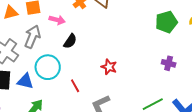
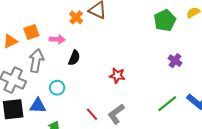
purple cross: (169, 63) -> (175, 61), turned 32
cyan circle: (48, 67) -> (57, 88), size x0.6
red line: (75, 86) -> (92, 114), moved

